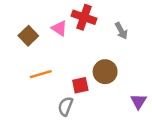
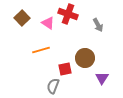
brown square: (28, 36) -> (22, 18), moved
orange line: (41, 74) -> (41, 50), moved
purple triangle: (139, 101) -> (102, 78), moved

